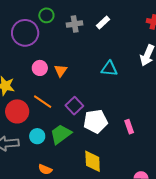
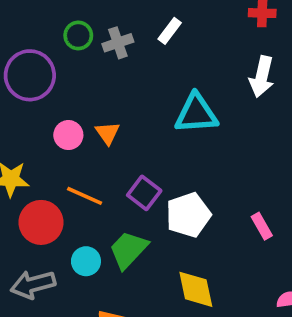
green circle: (46, 15) -> (78, 35), moved
cyan triangle: (109, 69) -> (196, 114), size x1.4
pink rectangle: (129, 127) -> (262, 226), moved

